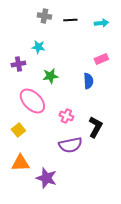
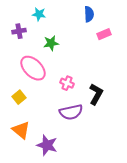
pink rectangle: (101, 59) -> (104, 34), moved
blue semicircle: (88, 81) -> (89, 14), moved
orange triangle: (20, 163) -> (21, 130), turned 42

